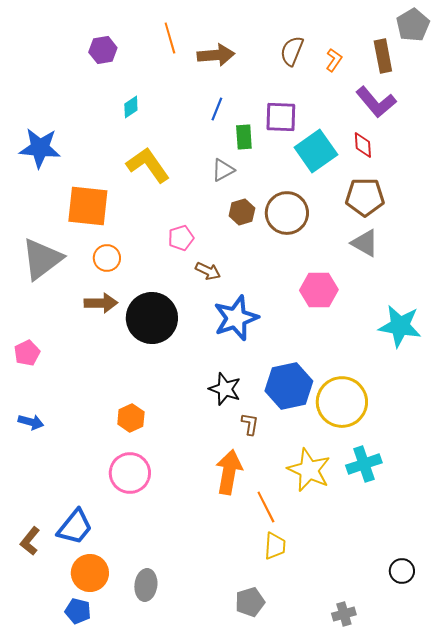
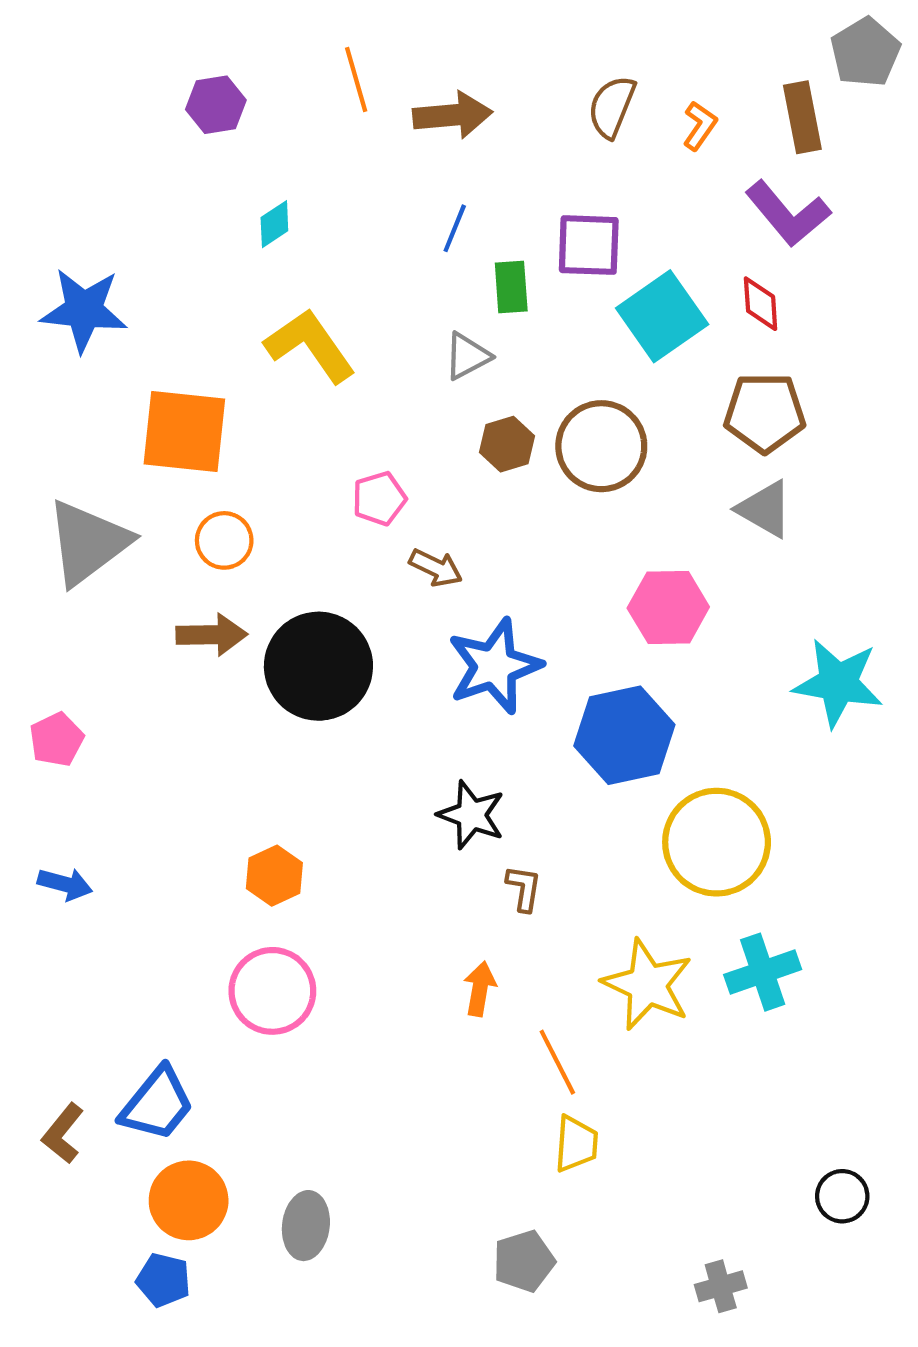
blue hexagon: (289, 386) -> (624, 735), moved
orange arrow: (229, 472) -> (480, 989), size x0.6

